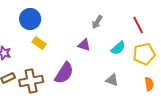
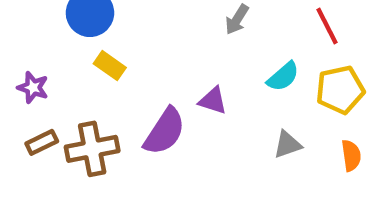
purple triangle: (84, 45) -> (213, 101), moved
gray triangle: (112, 80) -> (287, 145), moved, turned -40

